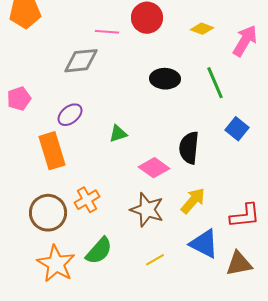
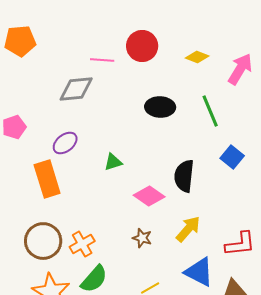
orange cross: (87, 200) -> (82, 244), moved
brown star: (147, 210) -> (142, 238), size x0.6

